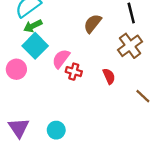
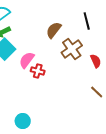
brown cross: (130, 46) -> (72, 49), moved
red semicircle: (109, 76) -> (96, 61), moved

